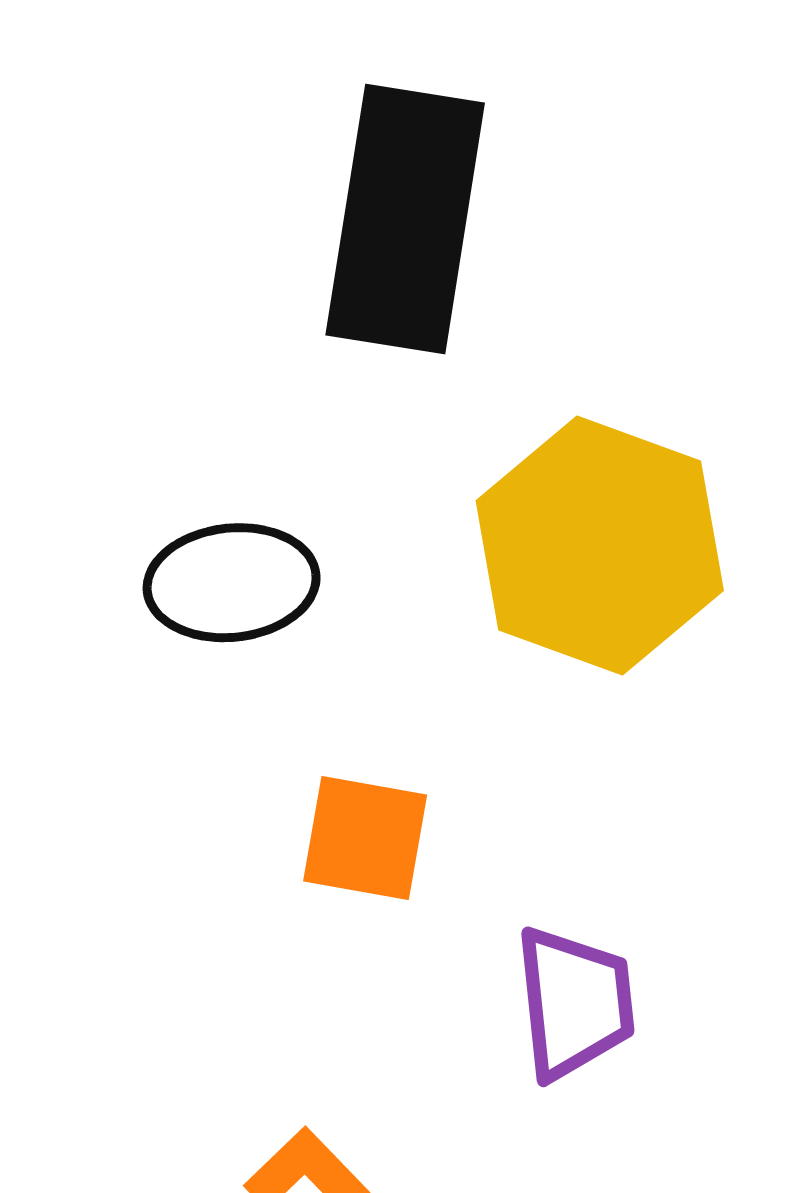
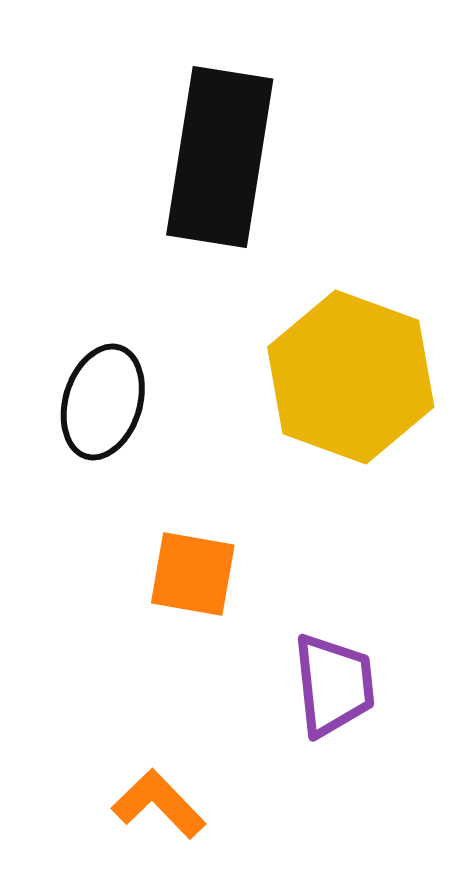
black ellipse: (232, 583) -> (103, 402), turned -67

